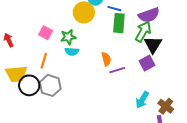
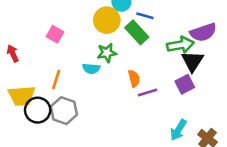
purple semicircle: (149, 15) -> (203, 32), moved
green rectangle: (119, 23) -> (137, 32), moved, turned -48
green arrow: (143, 32) -> (180, 45), turned 50
pink square: (46, 33) -> (55, 34), moved
green star: (68, 37) -> (107, 53), moved

